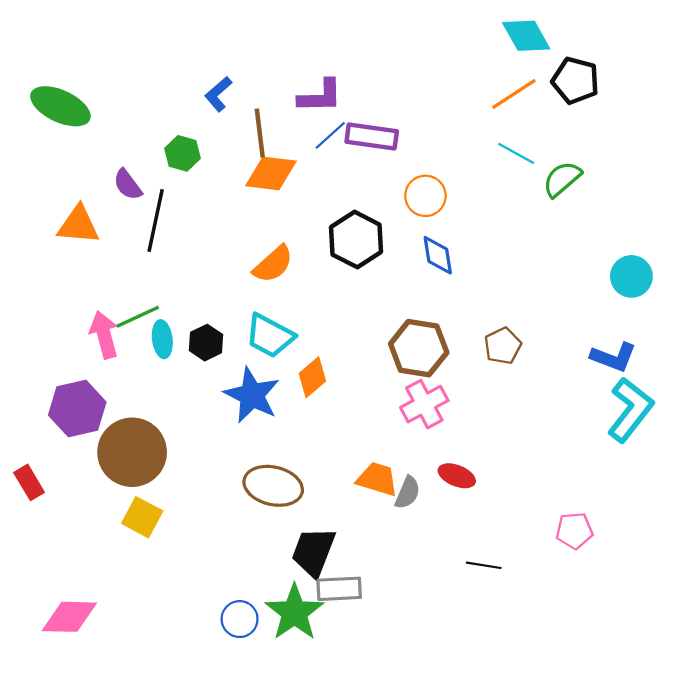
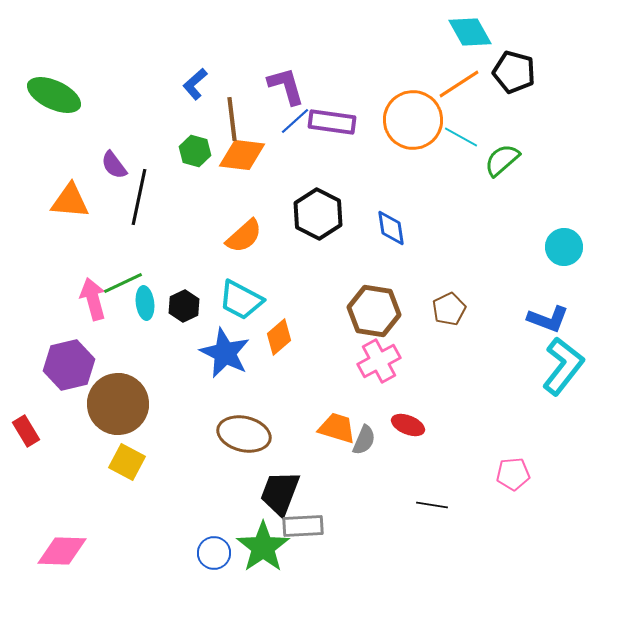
purple L-shape: (320, 96) -> (286, 86), turned -105
green hexagon: (182, 153) -> (195, 151), moved
orange circle: (425, 196) -> (413, 120), moved, size x1.6

